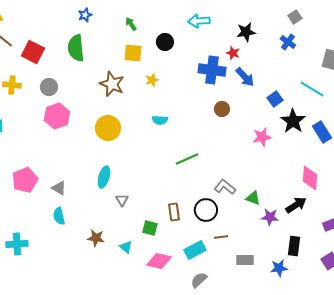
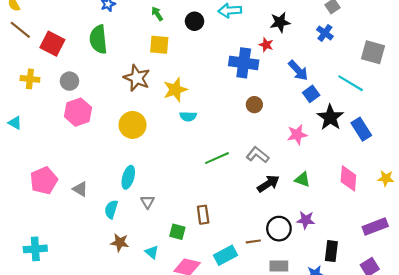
black circle: (165, 42) -> (195, 21), moved
blue arrow: (245, 77) -> (298, 70), moved
yellow star: (152, 80) -> (175, 90), moved, size x1.6
gray L-shape: (225, 187) -> (258, 155), moved
green triangle: (253, 198) -> (302, 179), moved
black arrow: (296, 205) -> (268, 184), moved
black circle: (206, 210) -> (279, 229), moved
cyan semicircle: (59, 216) -> (111, 209), moved, turned 30

